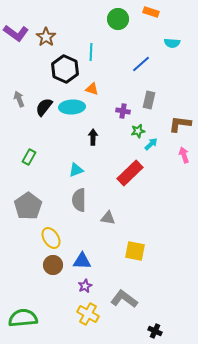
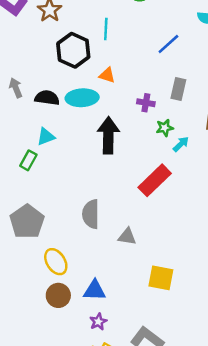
black semicircle: (44, 107) -> (47, 98), turned 60
black arrow: (93, 137) -> (108, 135), size x1.8
cyan triangle: (76, 170) -> (46, 137), moved

